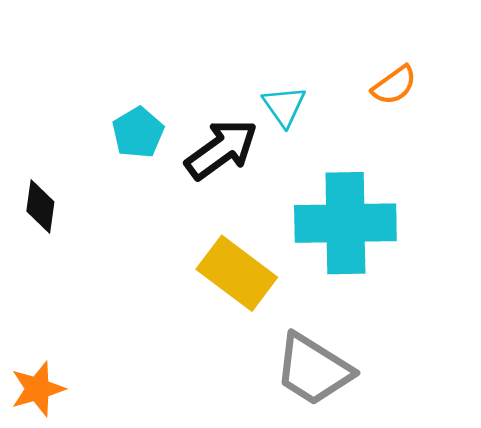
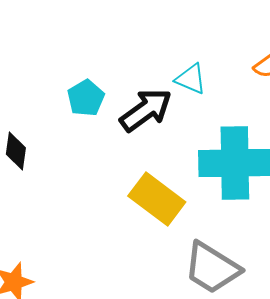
cyan triangle: (284, 106) -> (191, 79), turned -32

